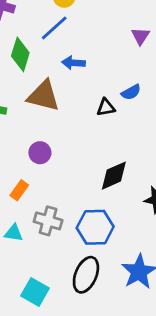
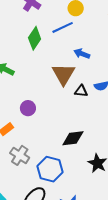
blue arrow: (73, 63) -> (82, 54), moved
brown triangle: (43, 96) -> (64, 74), moved, turned 30

